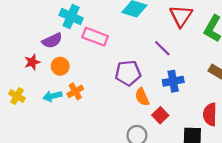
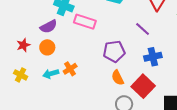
red star: (32, 62) -> (23, 45), moved
orange circle: (60, 66) -> (47, 47), moved
orange semicircle: (142, 97) -> (118, 78), moved
red square: (160, 115) -> (143, 86), size x1.6

